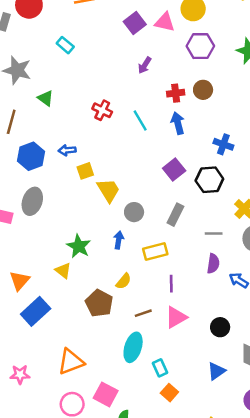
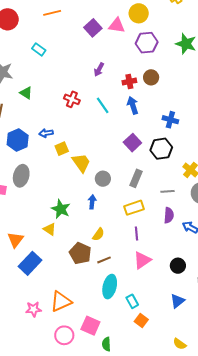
purple arrow: (145, 65) -> (99, 70), moved
yellow rectangle: (155, 251) -> (134, 208), moved
brown line: (143, 313) -> (104, 260), moved
pink star: (20, 374) -> (34, 309), moved

